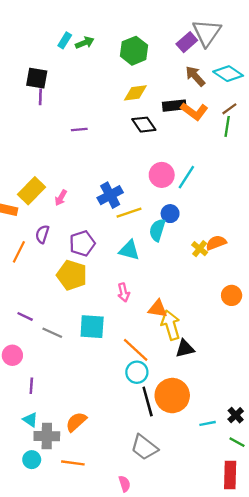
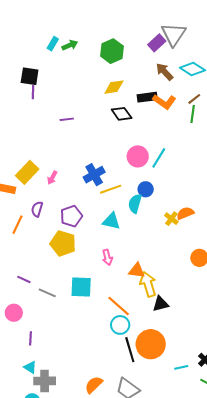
orange semicircle: (76, 422) -> (94, 385), moved

